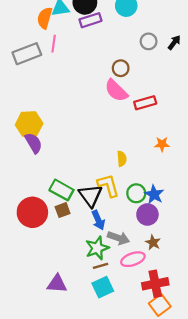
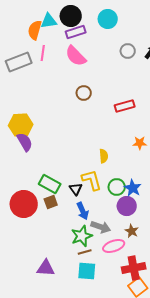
brown circle: (121, 68) -> (84, 93), moved
pink semicircle: (116, 91) -> (76, 56), moved
black triangle: (90, 196) -> (76, 189), size x0.6
cyan square: (103, 287) -> (87, 271), turned 30

